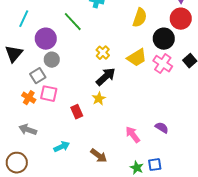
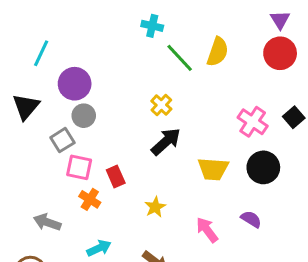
green line: (73, 22) -> (180, 58), moved
black circle: (164, 39) -> (263, 167), moved
yellow trapezoid: (137, 58) -> (213, 169), moved, turned 35
orange cross: (29, 98) -> (90, 199), moved
yellow star: (99, 99) -> (155, 207), moved
red rectangle: (77, 112) -> (116, 177), moved

